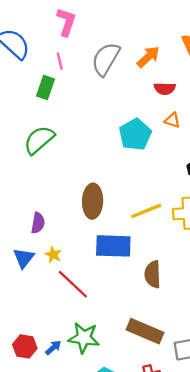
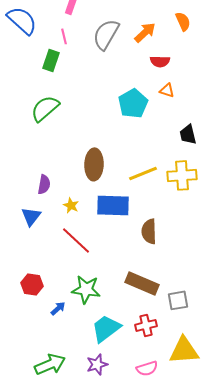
yellow star: (53, 255) -> (71, 205), moved
red hexagon: (25, 346) -> (32, 284), moved
blue arrow: (53, 348) -> (58, 308), moved

